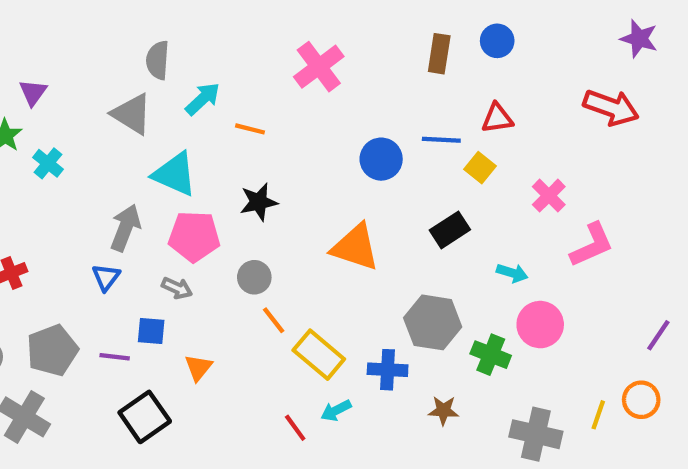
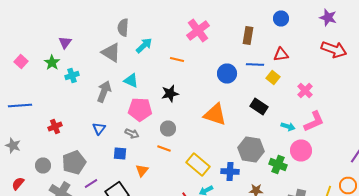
purple star: (639, 39) -> (328, 18), moved
brown rectangle: (439, 54) -> (248, 36), moved
orange line: (250, 129) -> (177, 60), moved
cyan cross: (48, 163) -> (72, 76), turned 32
cyan triangle: (175, 174) -> (131, 80), size x0.7
gray arrow: (125, 228) -> (104, 92), moved
black rectangle: (450, 230) -> (259, 106), turned 66
pink L-shape: (592, 245) -> (314, 122), moved
orange line: (274, 320) -> (164, 148), moved, turned -32
purple line: (115, 357) -> (91, 184), moved, turned -40

